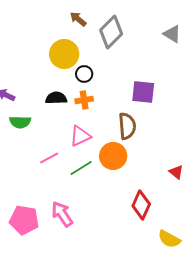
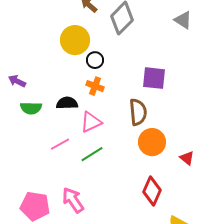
black semicircle: (56, 98) -> (67, 103), moved
orange cross: (84, 100) -> (95, 86), turned 30
orange circle: (113, 156) -> (152, 142), moved

